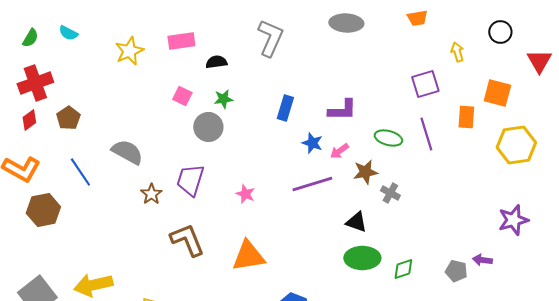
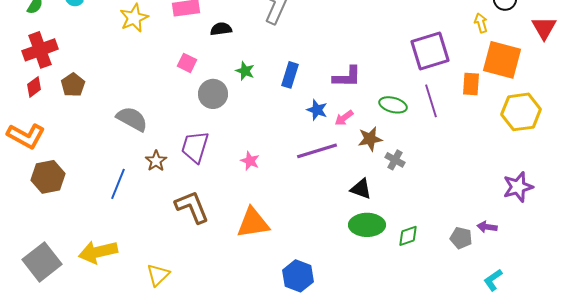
yellow arrow: (457, 52) -> (481, 23), moved
purple square: (425, 84) -> (430, 51), size x1.4
orange square: (497, 93) -> (502, 60), size x1.4
green star: (223, 99) -> (245, 71), moved, turned 30
blue line: (80, 172) -> (118, 184), moved, turned 56

